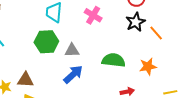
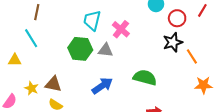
pink cross: (93, 15) -> (121, 29), moved
gray triangle: (72, 50) -> (106, 50), moved
orange star: (148, 66) -> (203, 85), moved

